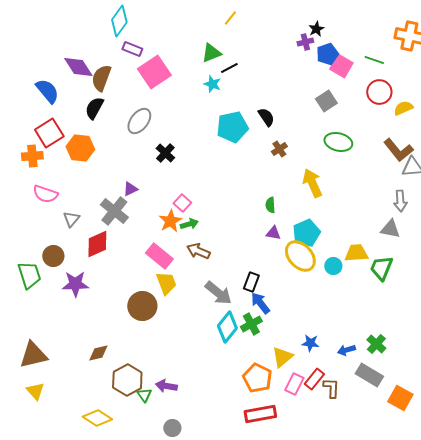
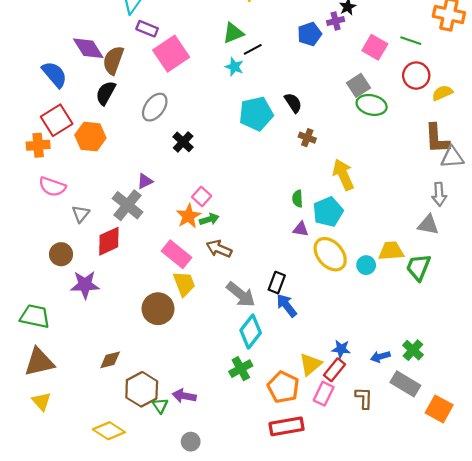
blue pentagon: (327, 54) -> (309, 34), moved
green ellipse: (338, 142) -> (372, 105), moved
brown cross: (279, 149) -> (307, 138), turned -35
brown L-shape: (398, 150) -> (437, 139), turned 36
cyan pentagon: (306, 233) -> (328, 212), moved
green trapezoid: (29, 275) -> (35, 316), moved, turned -60
green cross: (251, 324) -> (241, 369), moved
red rectangle: (314, 379) -> (335, 370), moved

